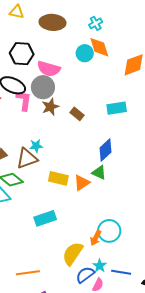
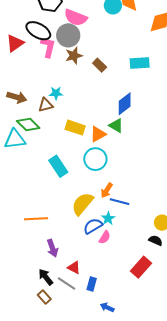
brown triangle: (27, 159) -> (46, 105), size x0.7
cyan rectangle: (45, 218) -> (58, 166), turned 70
cyan circle: (109, 231) -> (95, 159), moved
blue line: (121, 272) -> (119, 202), moved

